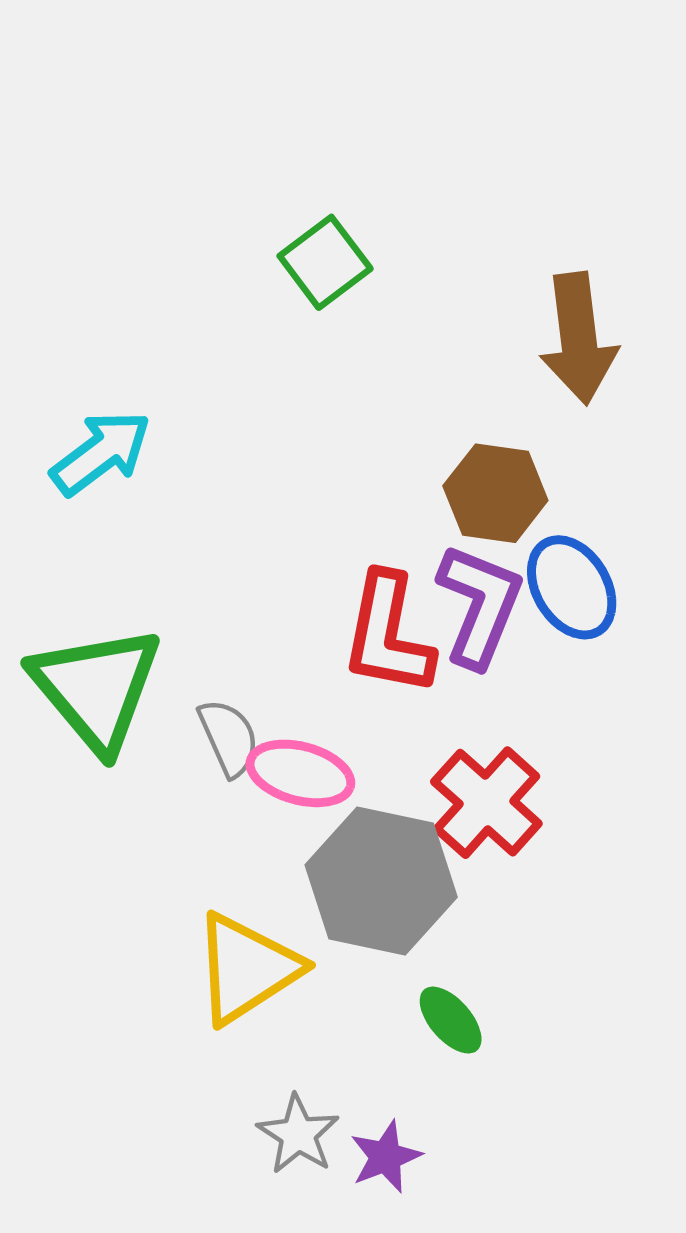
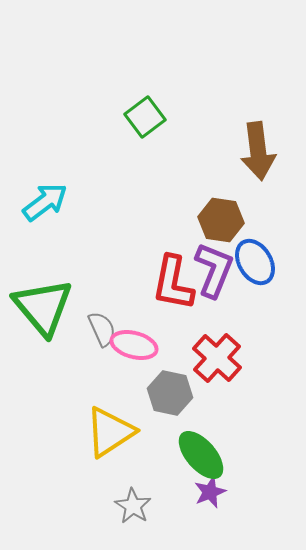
gray hexagon: (381, 881) -> (170, 393), size x0.7
green ellipse: (451, 1020) -> (201, 455), size x1.6
purple star: (386, 1157) -> (210, 492), moved

